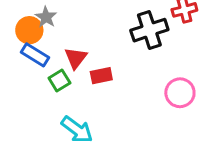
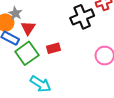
red triangle: (76, 58) -> (28, 28), moved
green square: (59, 80) -> (27, 53), size x1.6

